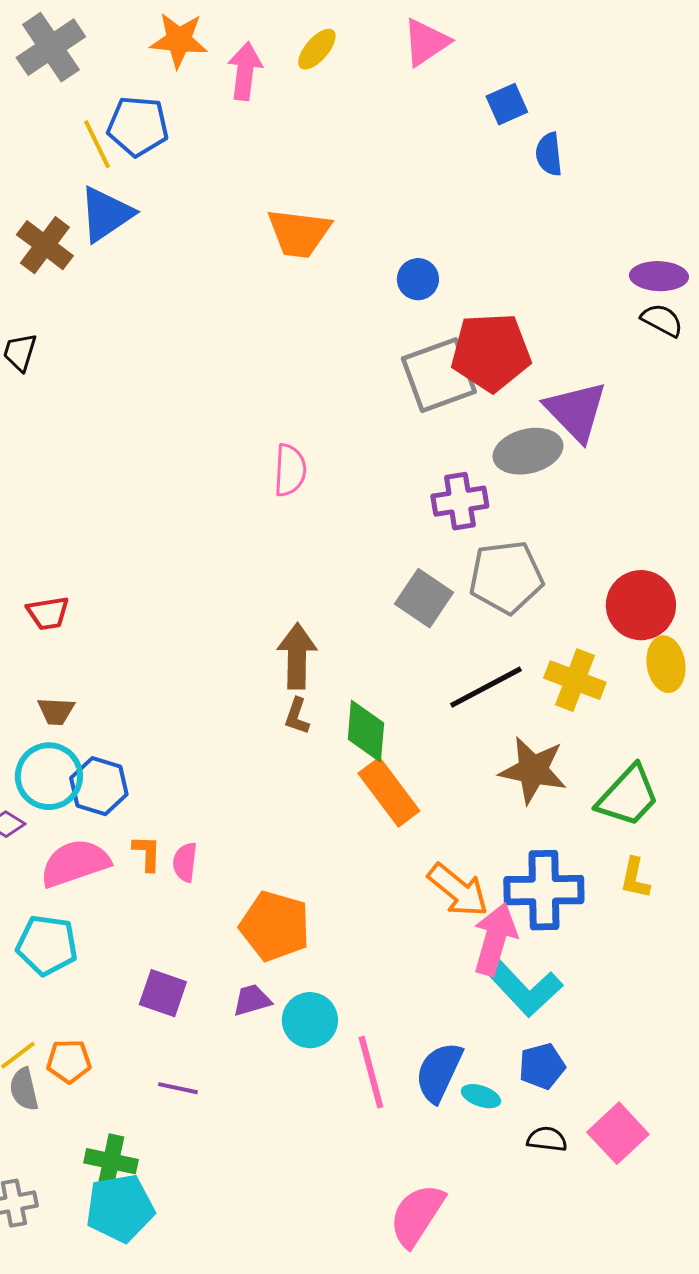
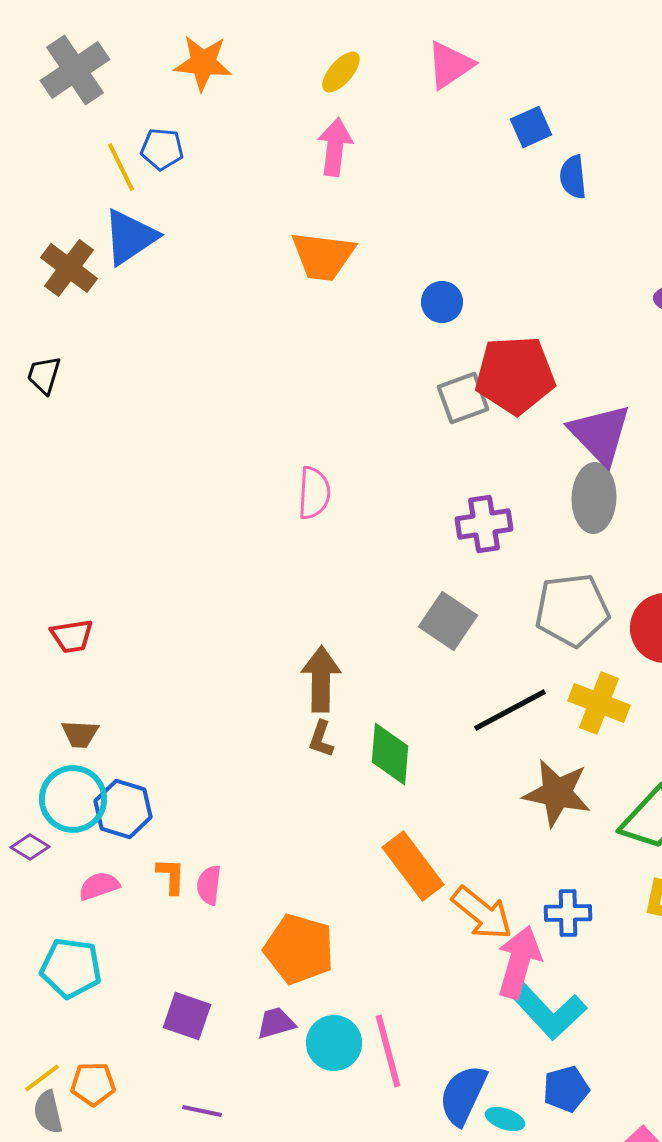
pink arrow: (245, 71) -> (335, 147), moved
blue pentagon: (138, 126) -> (162, 149), size x0.7
gray square: (439, 375) -> (463, 398), size x0.7
gray ellipse: (528, 451) -> (594, 498), moved, turned -74
gray pentagon: (506, 577) -> (572, 610), moved
orange rectangle: (389, 792) -> (413, 866), moved
pink semicircle: (75, 863) -> (99, 886), size x0.6
blue cross: (544, 890) -> (568, 913), size x0.6
pink line: (371, 1072) -> (388, 1051), moved

